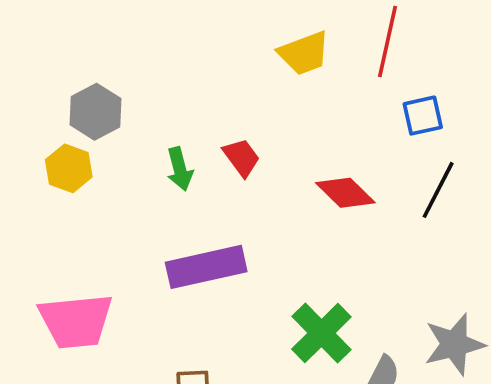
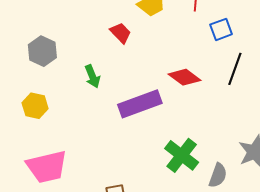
red trapezoid: (241, 157) -> (121, 33), moved
yellow hexagon: (69, 168) -> (35, 106), moved
purple rectangle: (206, 267) -> (140, 104), moved

